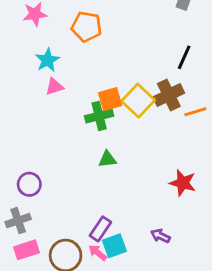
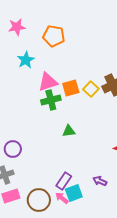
pink triangle: (54, 87) -> (48, 82), moved, size x1.5
yellow square: (138, 101) -> (91, 89), size x0.7
green cross: (99, 116) -> (51, 100), moved
purple arrow: (160, 236) -> (100, 181), moved

